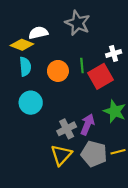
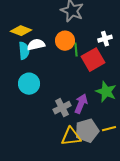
white semicircle: (38, 33) -> (36, 45), moved
orange circle: (58, 71) -> (65, 41), moved
gray pentagon: (94, 154) -> (87, 131), turned -30
yellow triangle: (61, 155) -> (71, 137), moved, turned 40

